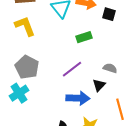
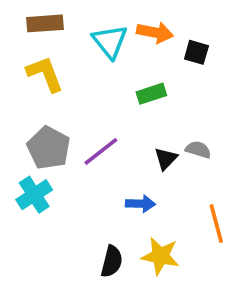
purple line: (72, 69) -> (101, 151), moved
black triangle: (99, 85) -> (166, 159), moved
blue arrow: (78, 98) -> (141, 204), size x0.7

